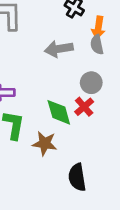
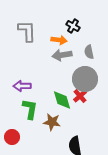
orange arrow: (98, 28) -> (59, 40), moved, turned -91
gray circle: (91, 83) -> (85, 79), size x1.6

